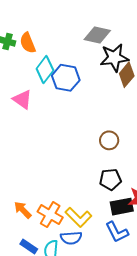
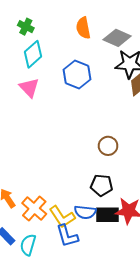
orange semicircle: (28, 43) -> (83, 28), moved
cyan diamond: (45, 69) -> (33, 54), moved
blue L-shape: (117, 232) -> (67, 236), moved
blue semicircle: (71, 238) -> (85, 212), moved

